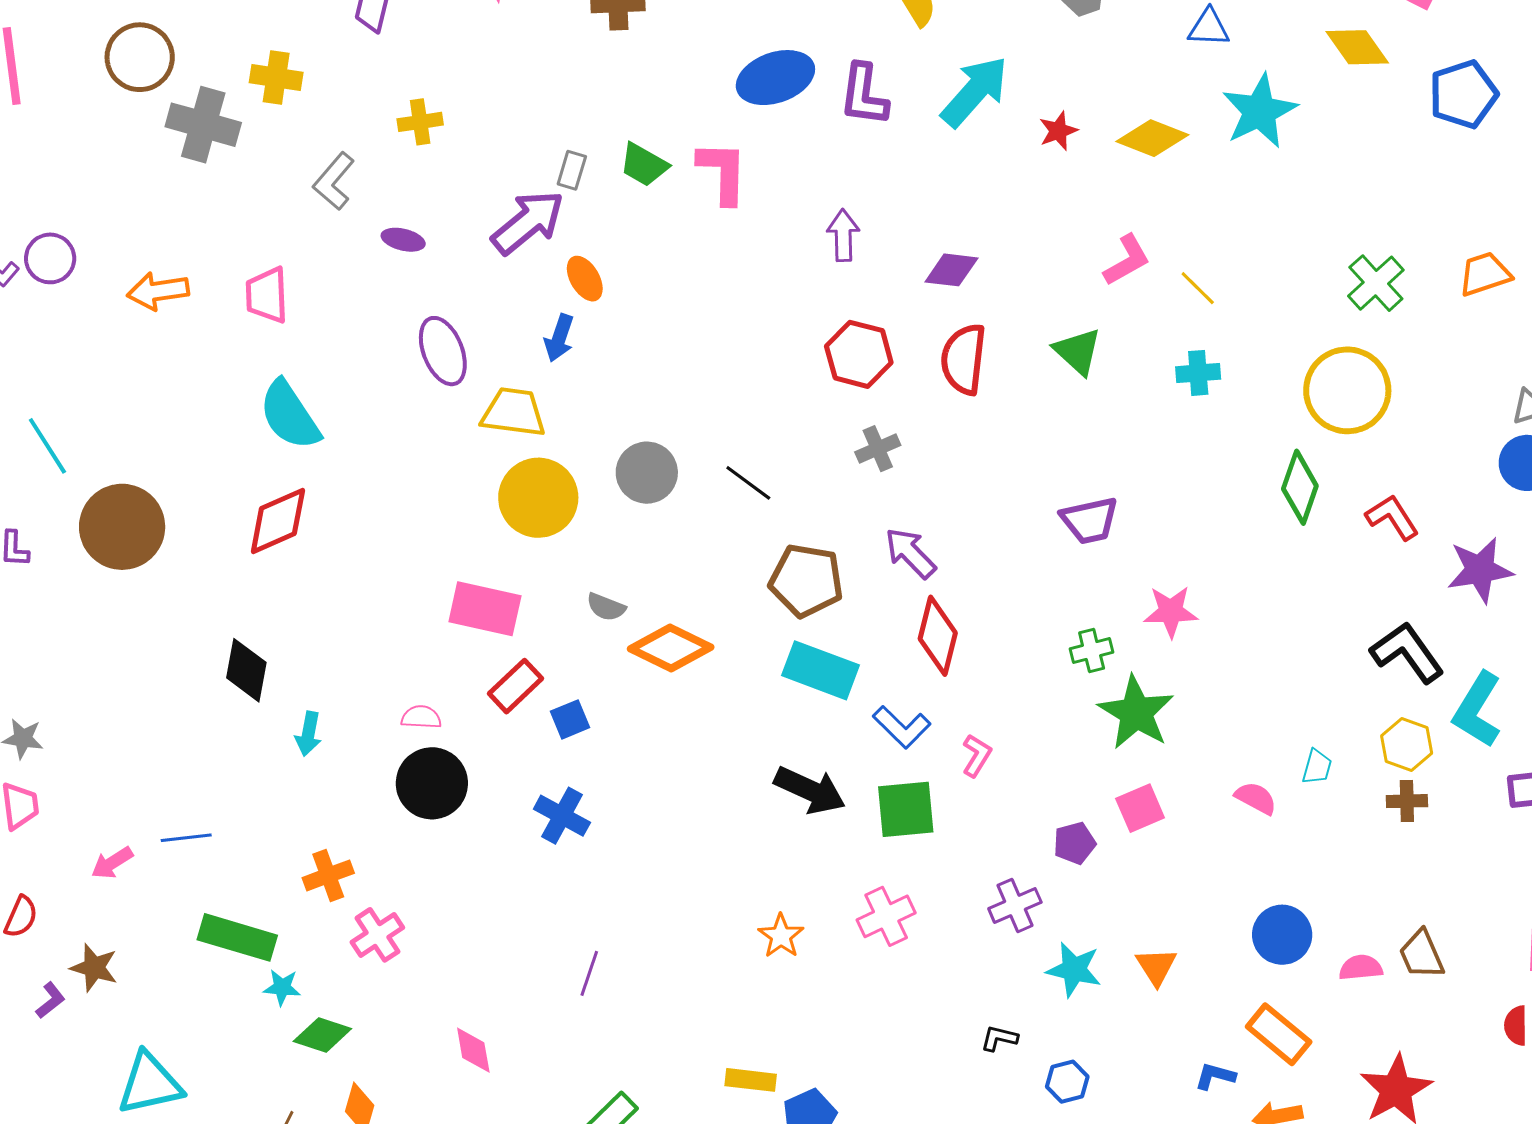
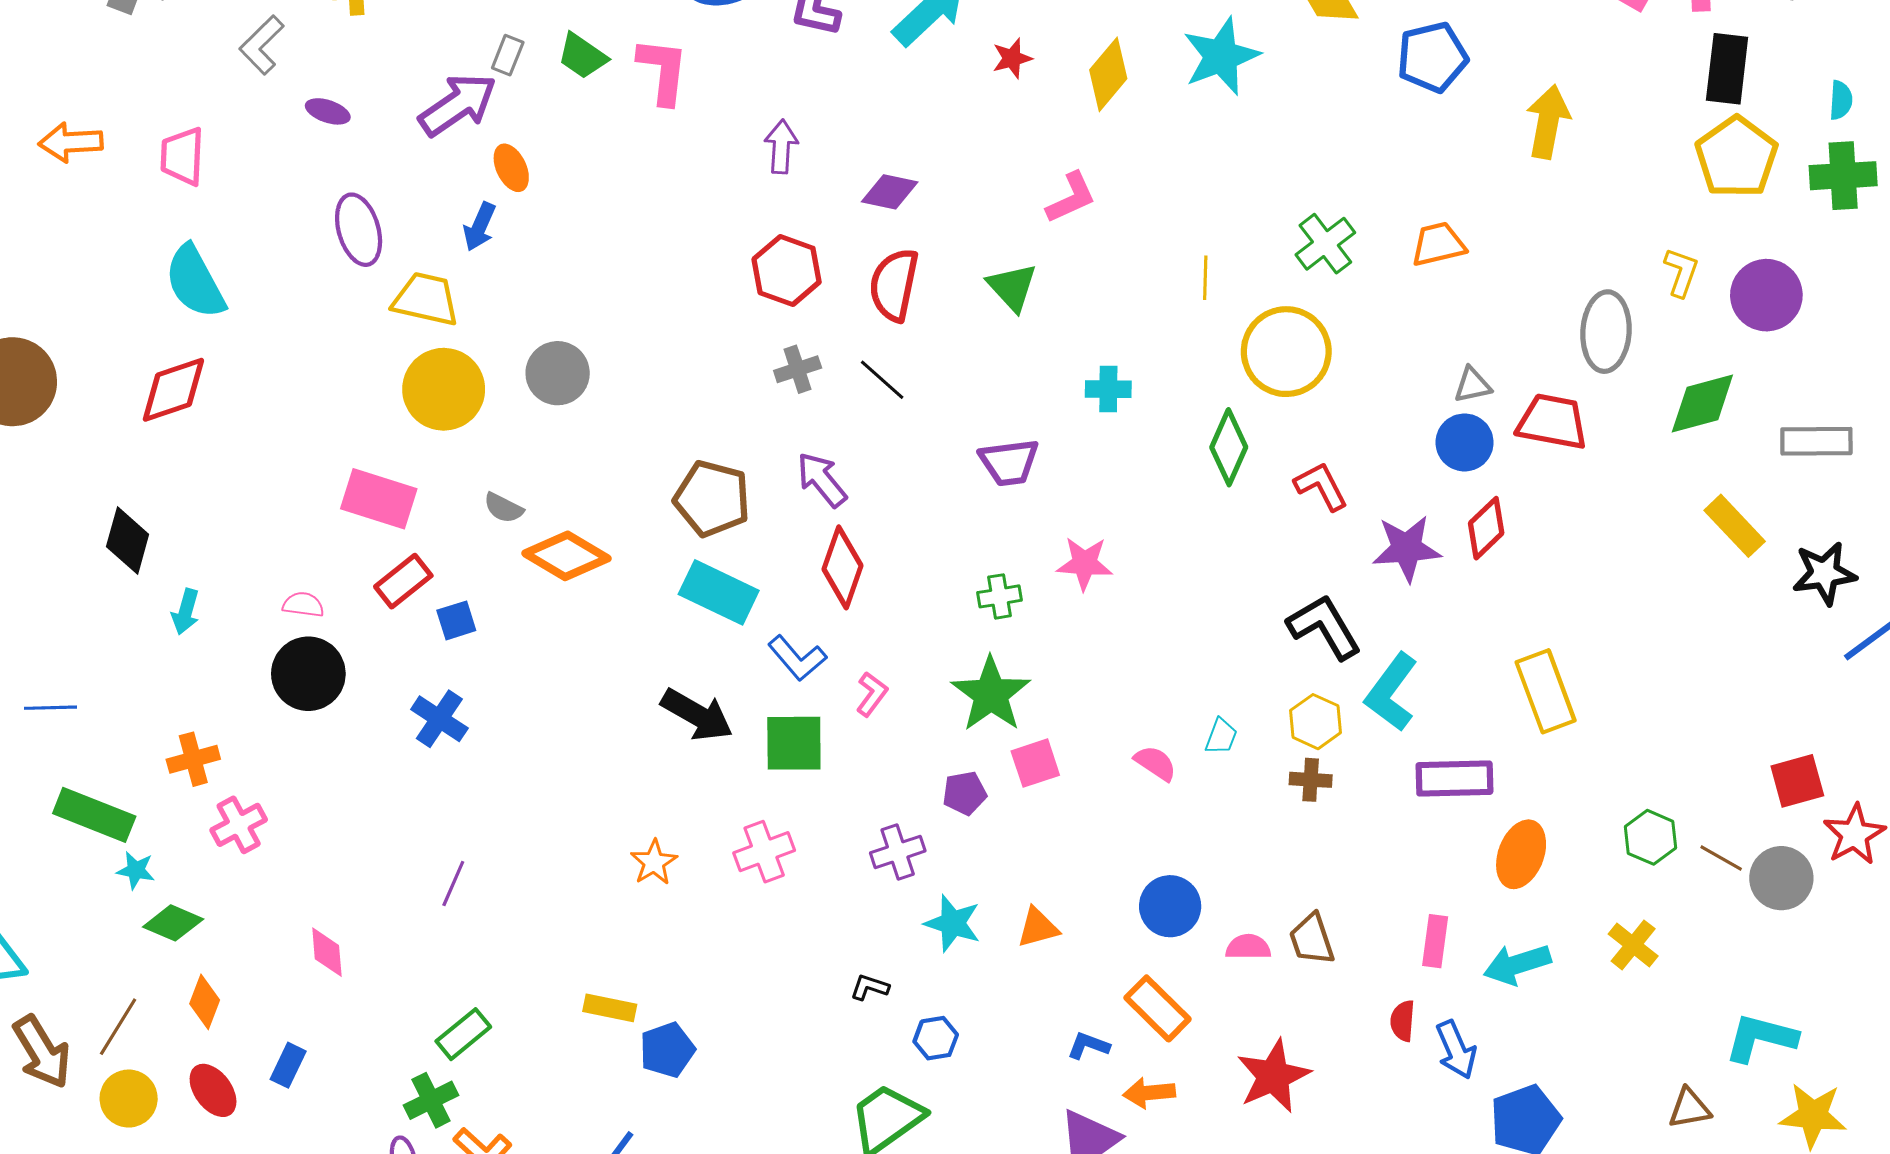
yellow diamond: (1152, 138) -> (1108, 74), turned -76
yellow line: (1198, 288) -> (1205, 278), moved, turned 42
cyan cross: (1198, 373) -> (1108, 389), moved
black line: (748, 483) -> (882, 380), moved
green star: (1136, 713) -> (991, 694), moved
orange triangle: (1156, 966) -> (1038, 928), turned 42

